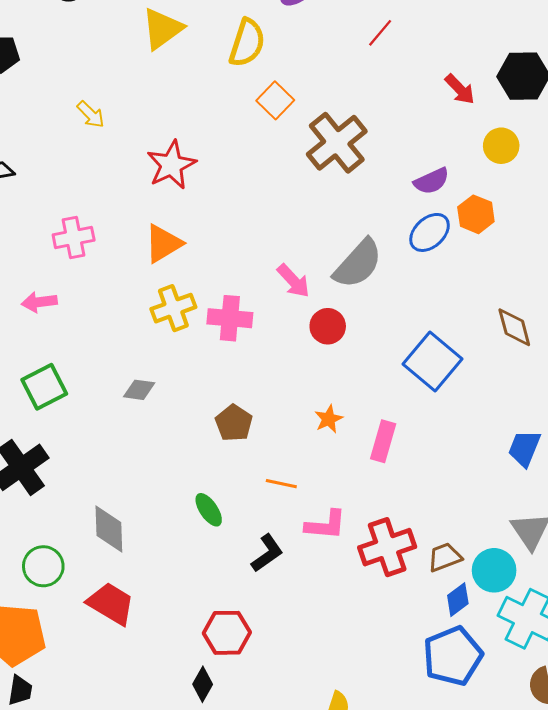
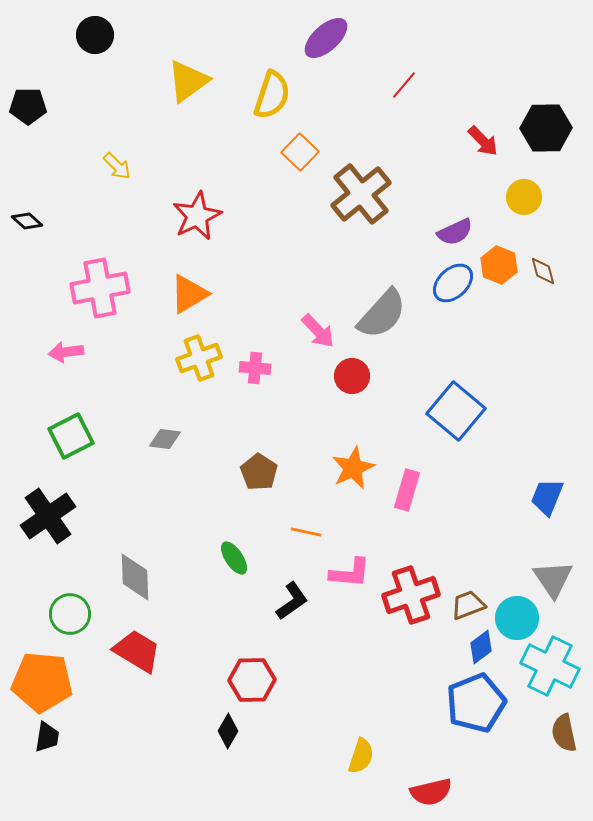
pink cross: (74, 237) -> (100, 288), size x1.4
pink cross: (230, 318) -> (255, 368), size x0.7
brown diamond: (514, 327) -> (543, 271), moved, size x0.7
orange star: (329, 419) -> (353, 468), size x1.5

